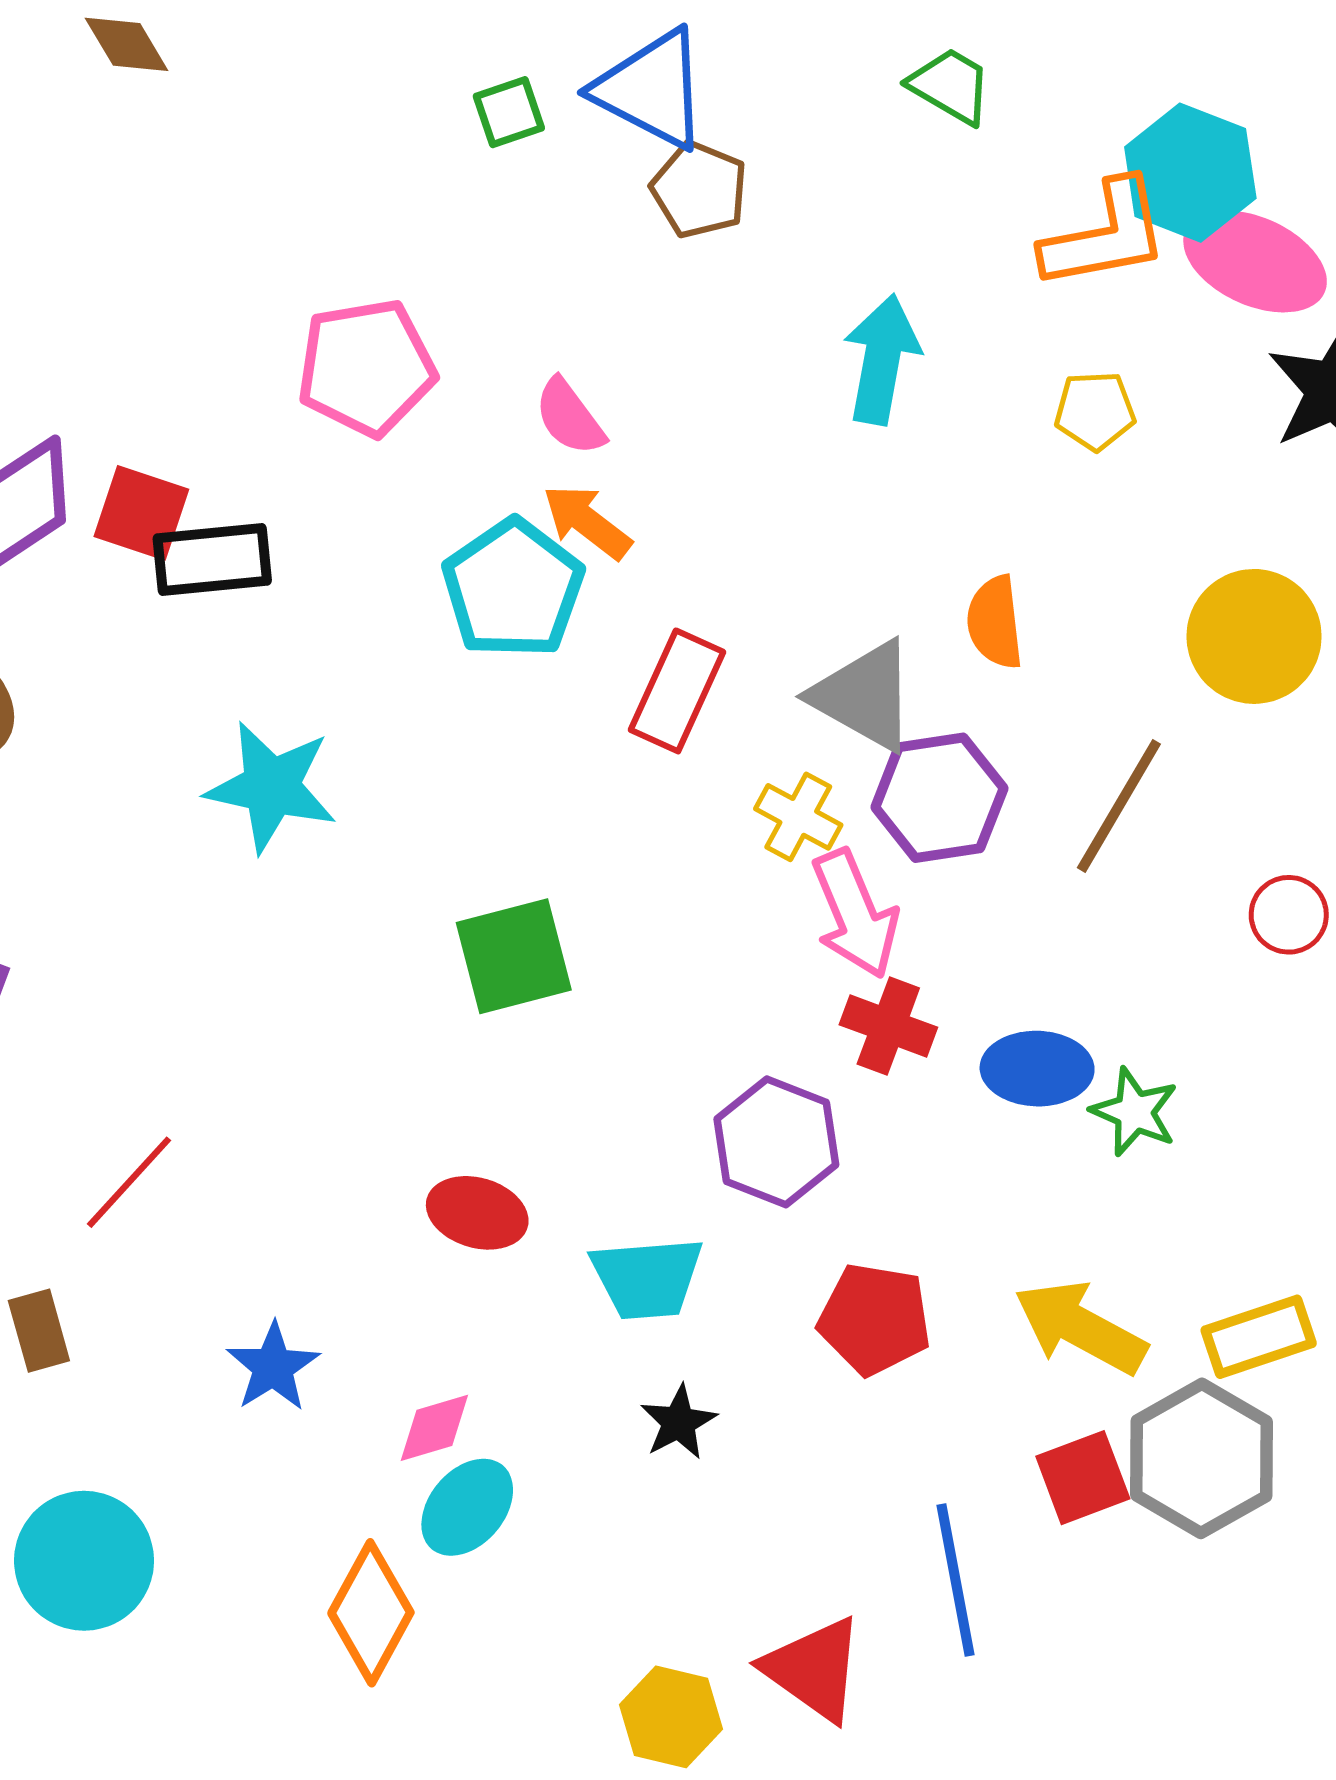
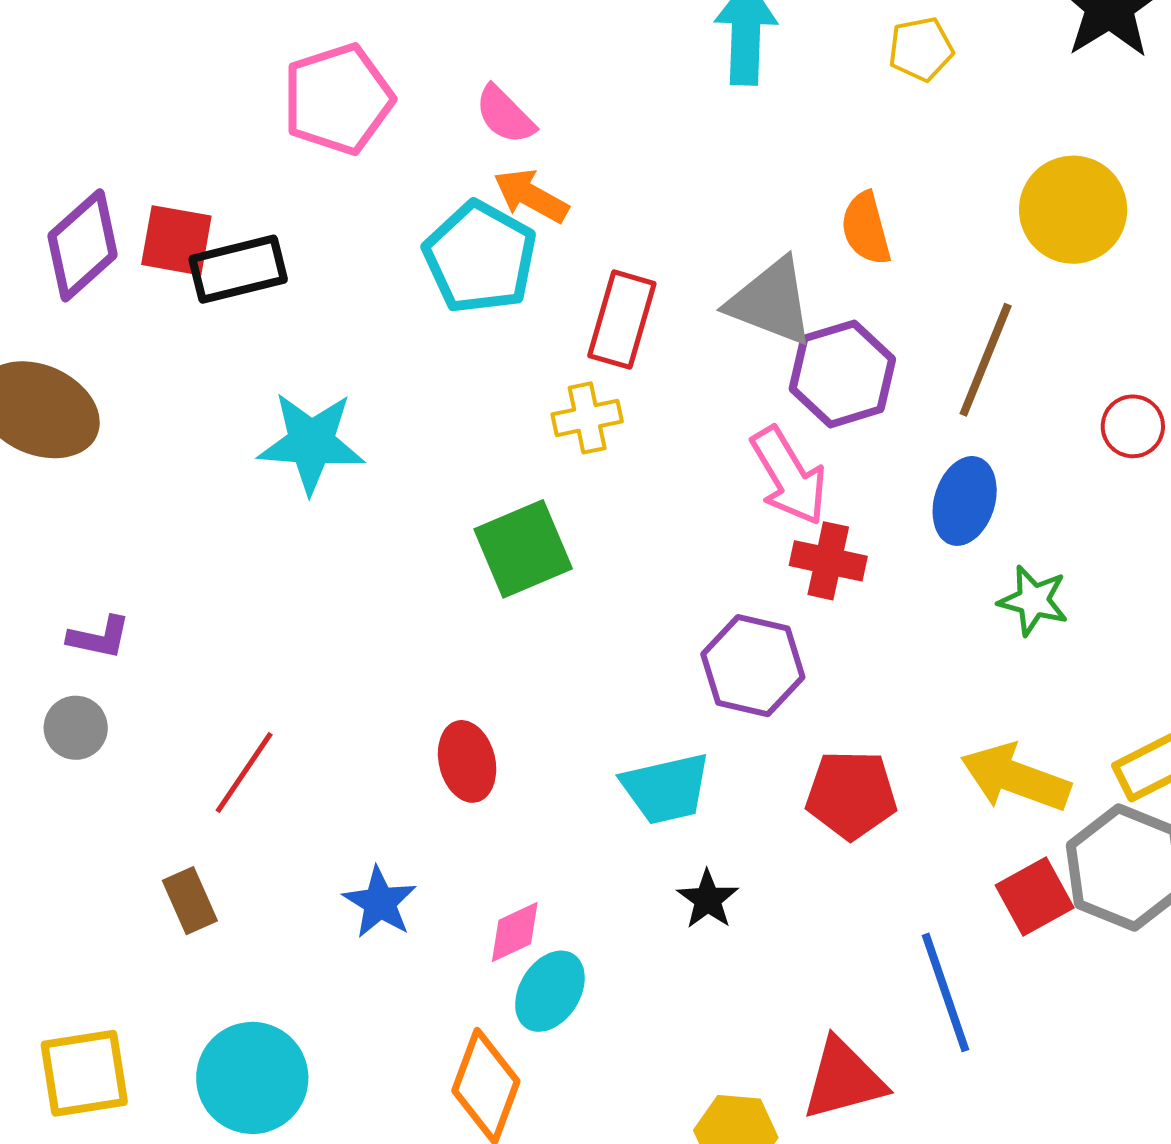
yellow cross: (798, 817) -> (587, 418), moved, turned -32
blue ellipse: (1037, 1069) -> (965, 501), moved, turned -66
red ellipse: (477, 1213) -> (467, 761), moved, turned 68
red triangle: (814, 1669) -> (844, 1079), turned -42

